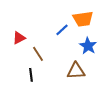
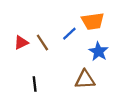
brown line: (38, 54) -> (42, 43), moved

